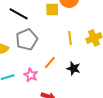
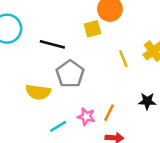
orange line: (50, 63) -> (109, 113), moved
black star: (73, 68) -> (147, 101), moved

